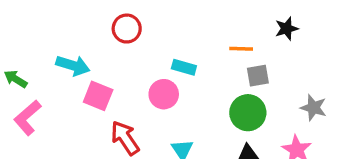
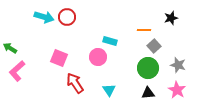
red circle: (127, 29) -> (67, 17), moved
cyan arrow: (73, 66) -> (44, 17), moved
gray square: (258, 76) -> (154, 46), turned -32
gray star: (313, 108) -> (178, 65), moved

